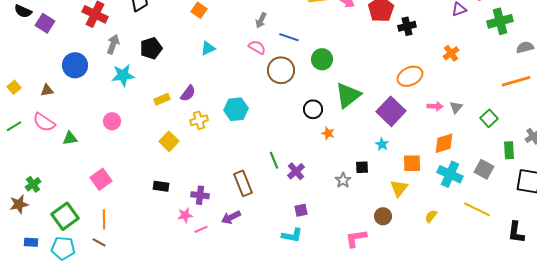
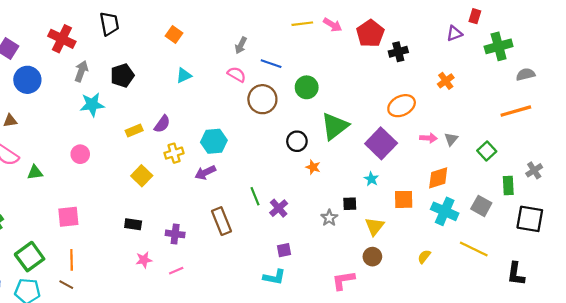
blue circle: (75, 65) -> (27, 80), moved
pink square: (101, 179) -> (68, 217), turned 30
yellow triangle: (399, 188) -> (375, 226), moved
pink star: (185, 215) -> (144, 260), moved
purple arrow: (231, 217) -> (205, 173), moved

